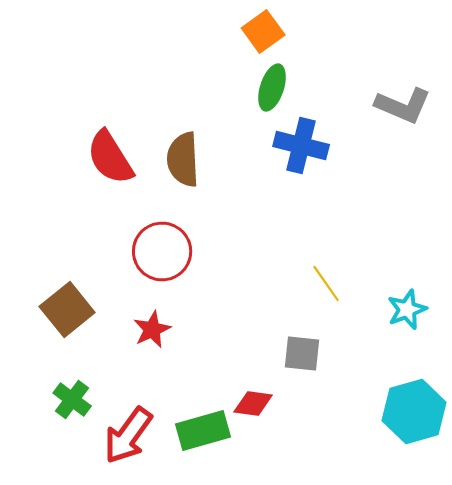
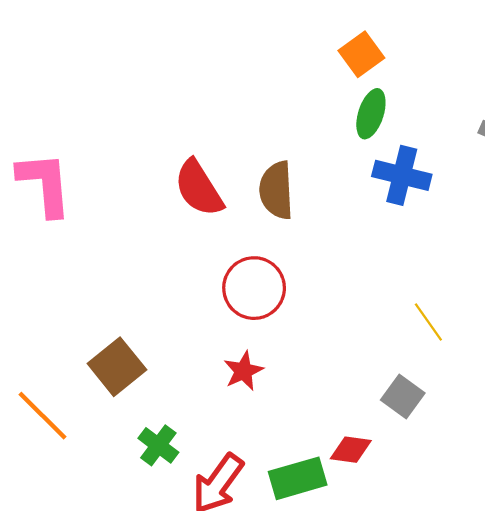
brown square: (67, 310) -> (117, 367), moved
gray square: (302, 354) -> (403, 396), turned 30

